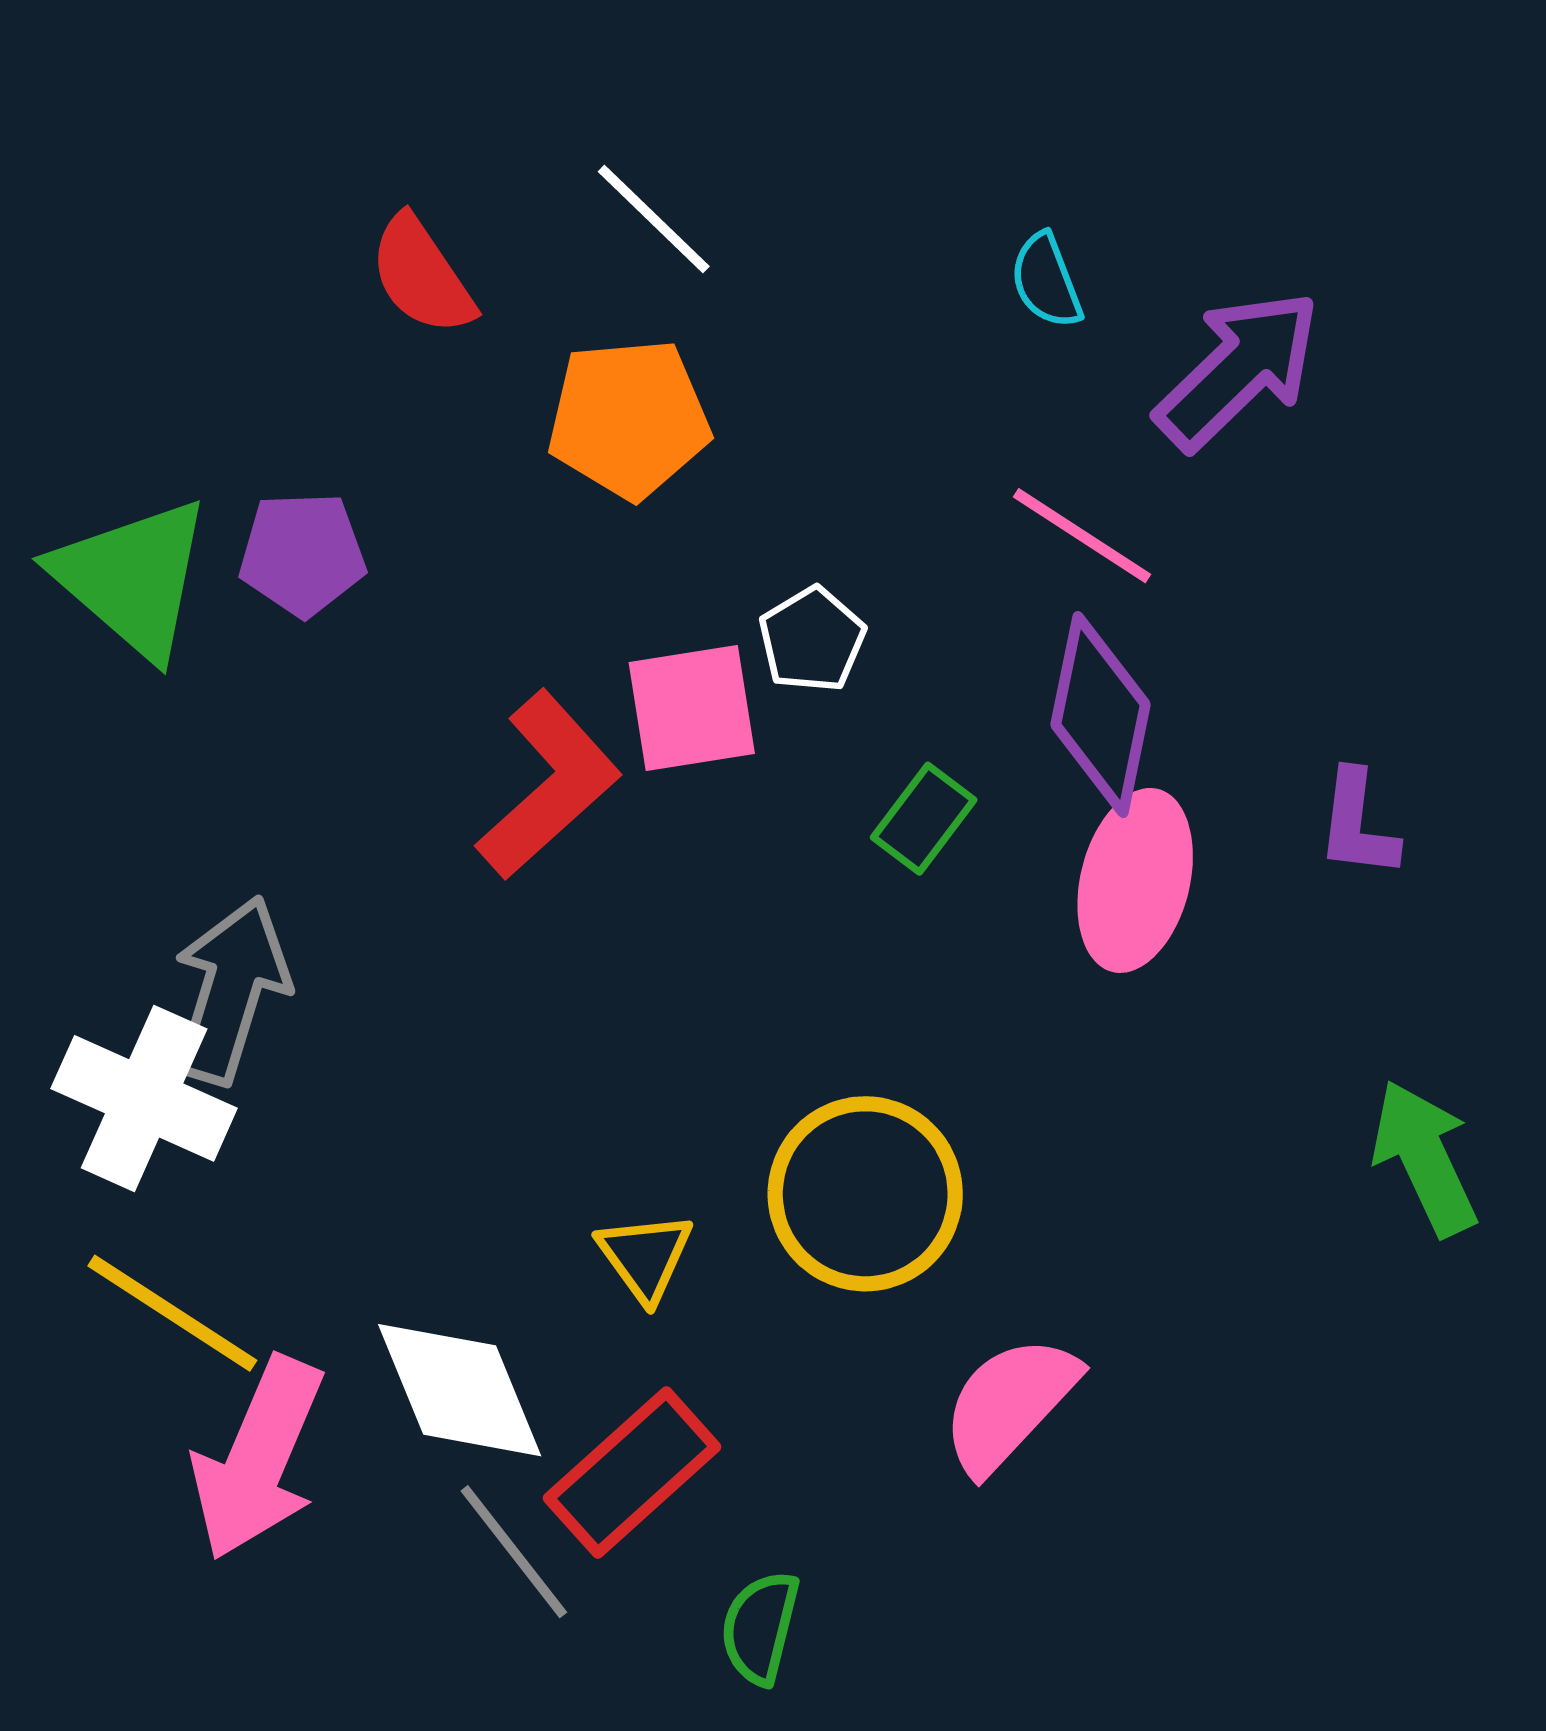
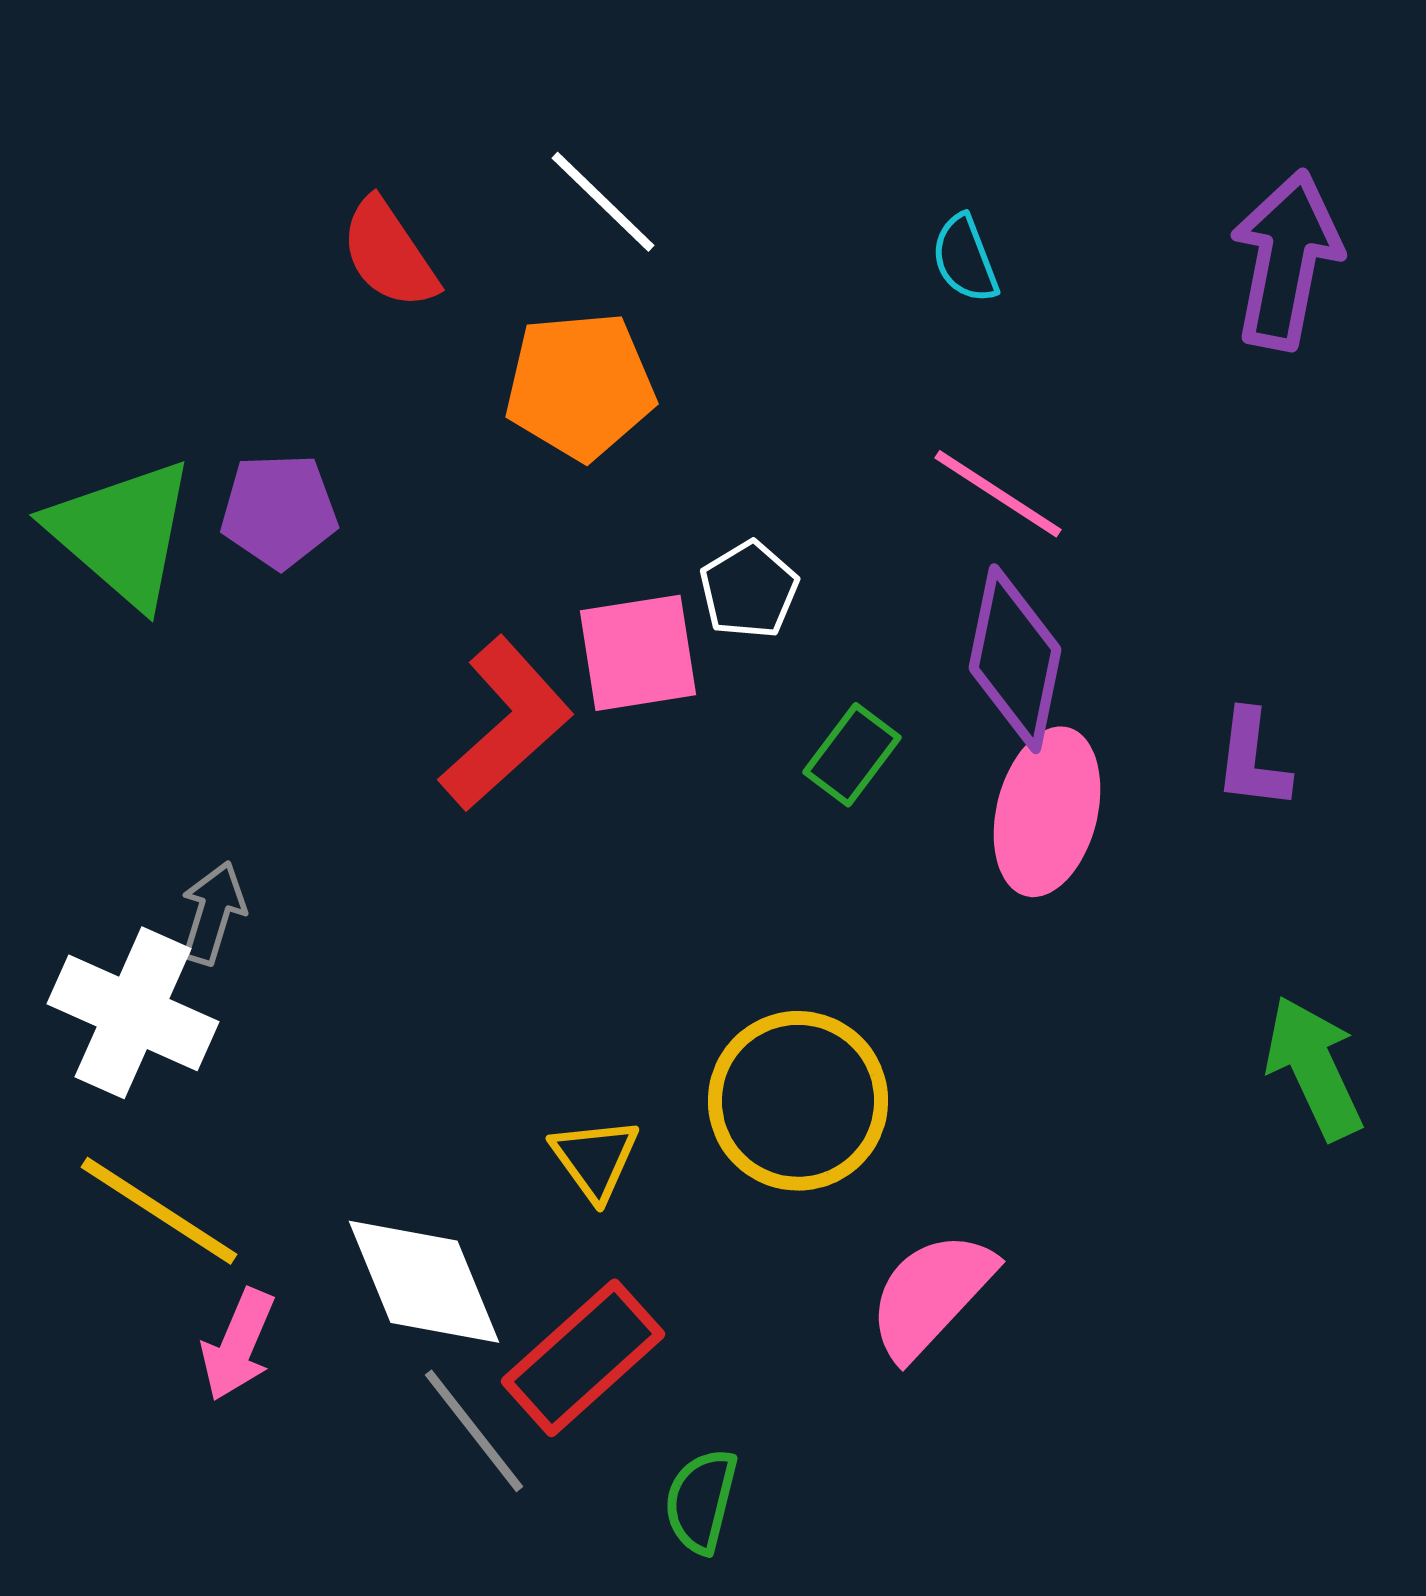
purple arrow: (1238, 370) -> (1286, 260), moved, turned -35
gray arrow: (231, 990) -> (213, 913), size x0.6
pink arrow: (258, 1458) -> (238, 1345), size x0.6

